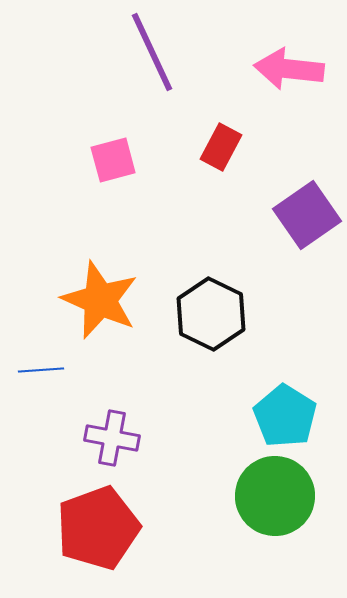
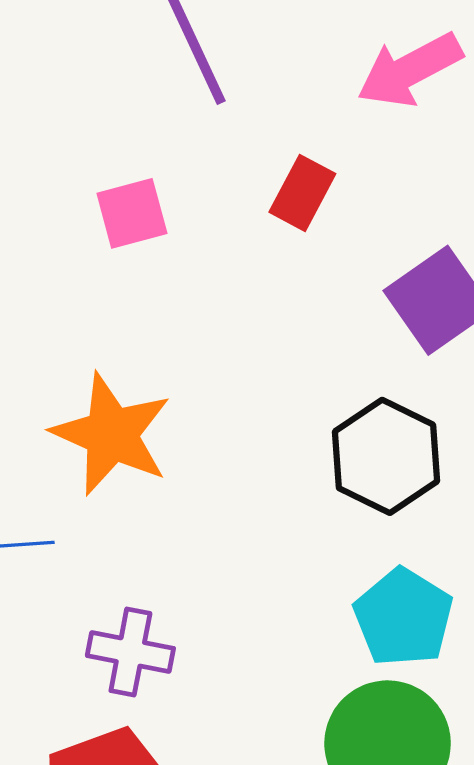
pink arrow: (289, 69) -> (410, 70), turned -34
black hexagon: (211, 314) -> (386, 456), moved

